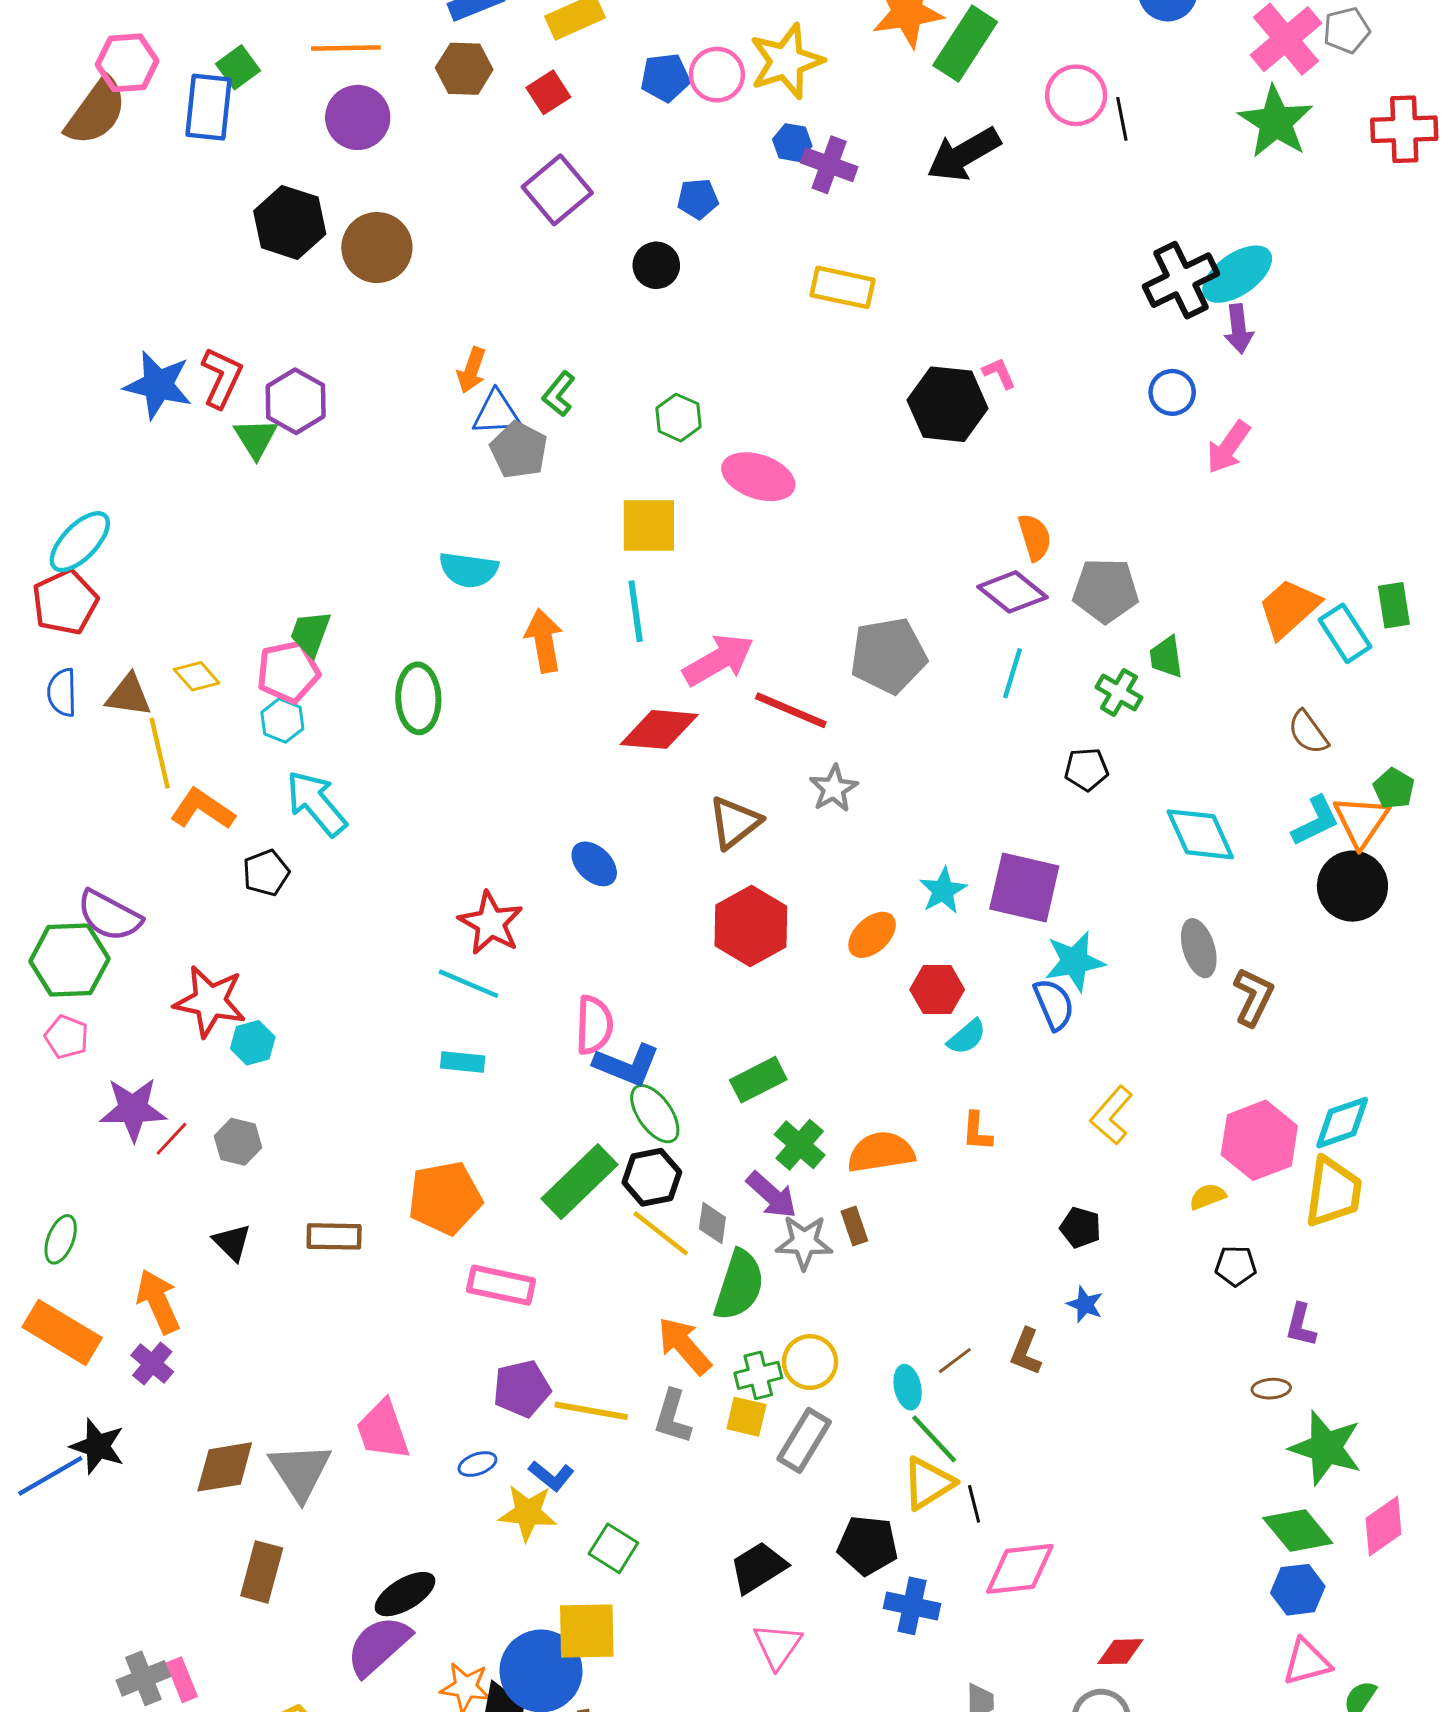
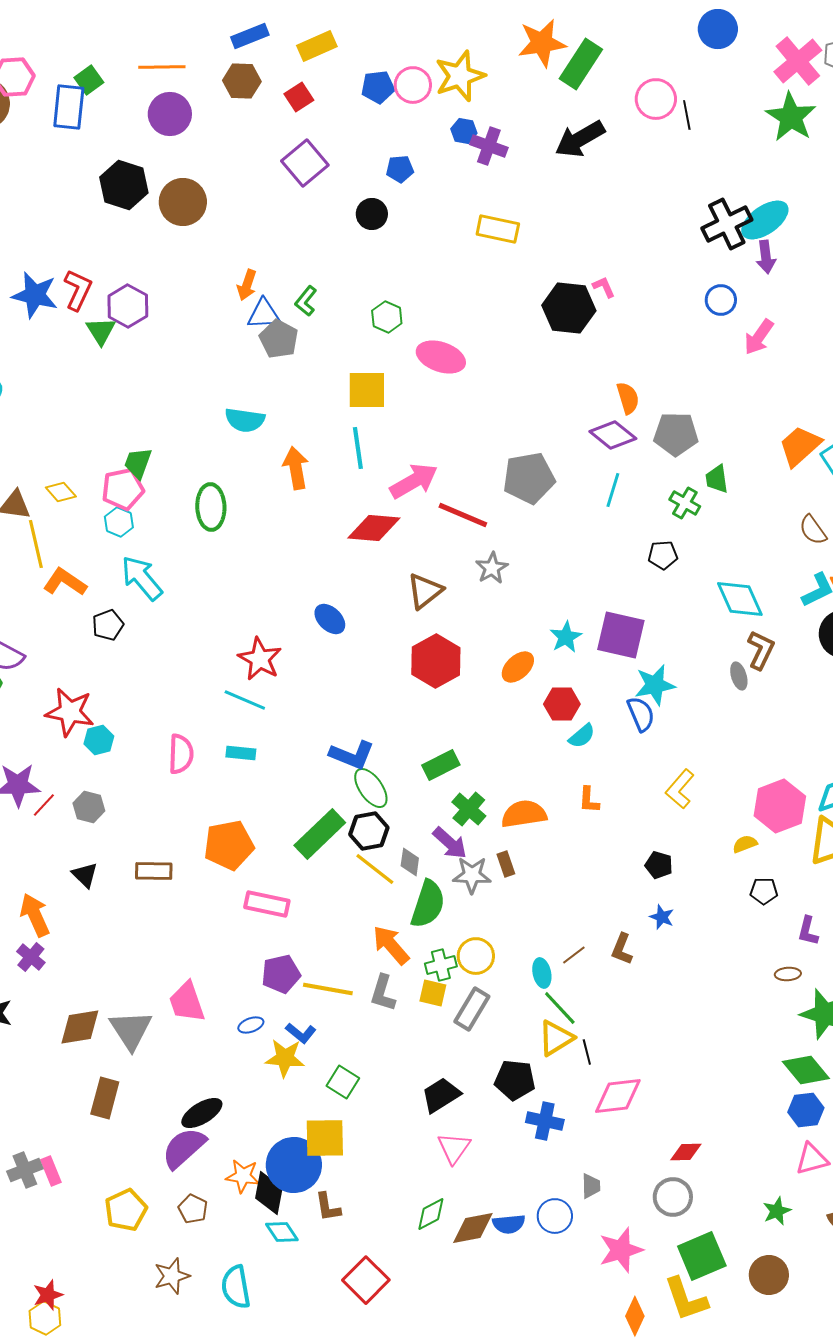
gray ellipse: (1199, 948) -> (739, 676), size x0.7
brown L-shape: (1253, 997) -> (761, 650), moved
pink semicircle: (594, 1025) -> (181, 754), moved

